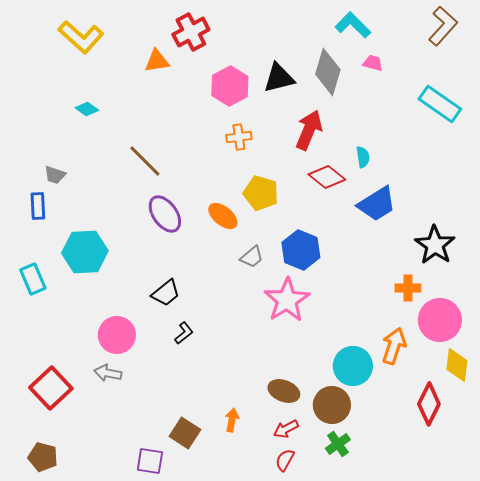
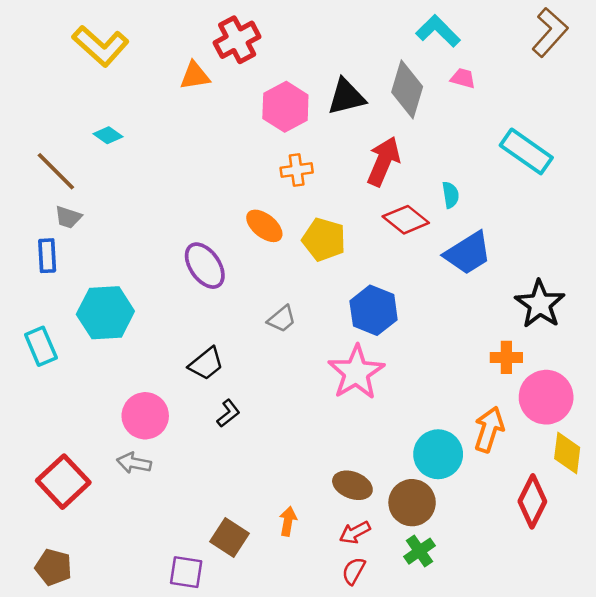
cyan rectangle: (440, 104) -> (526, 151), moved
brown line: (145, 161) -> (56, 171), moved
orange ellipse: (223, 216) -> (264, 226), moved
gray trapezoid: (252, 257) -> (282, 319), moved

